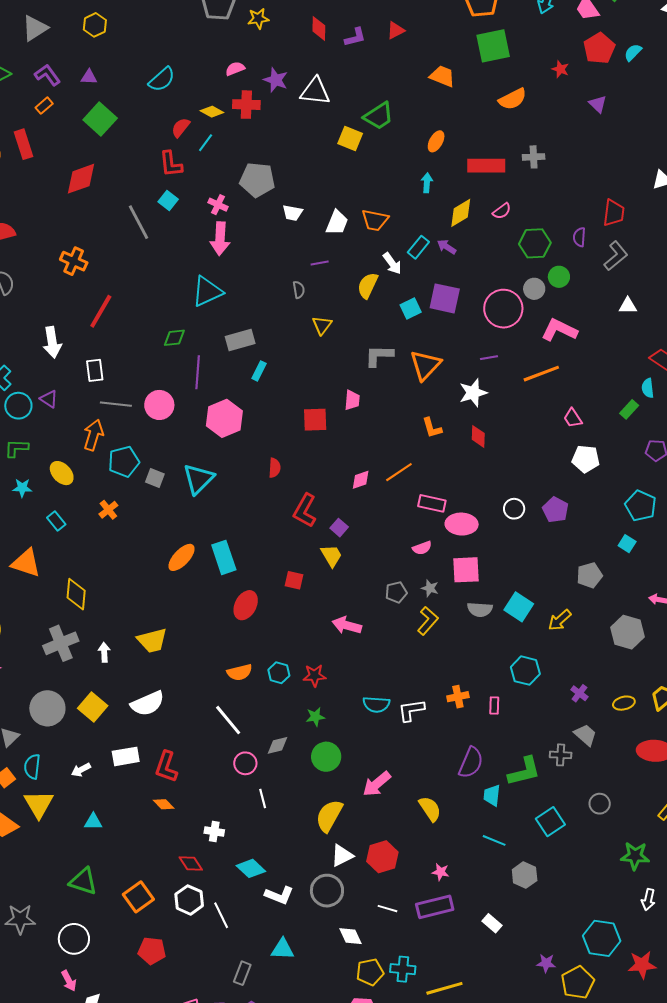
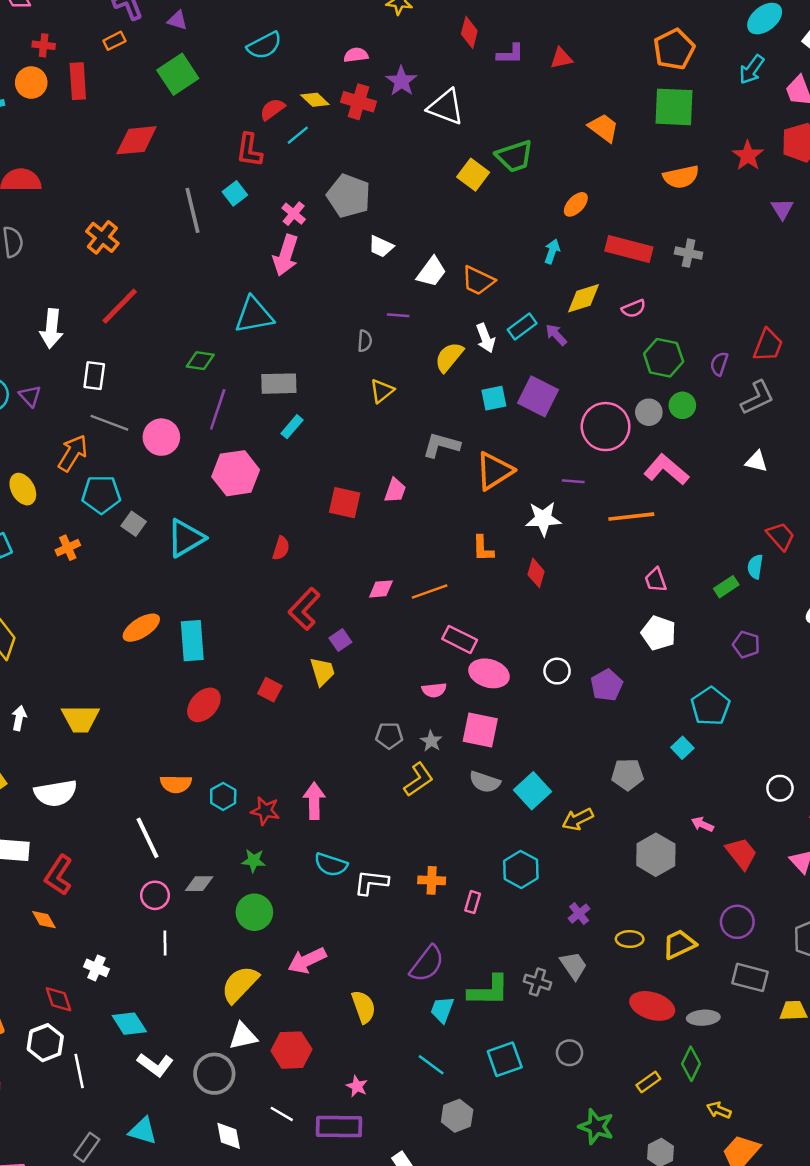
red star: (560, 69) -> (748, 156), size x1.4
pink arrow: (347, 625) -> (314, 801), moved, turned 60

